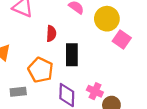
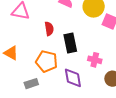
pink cross: (95, 91) -> (95, 60), moved

